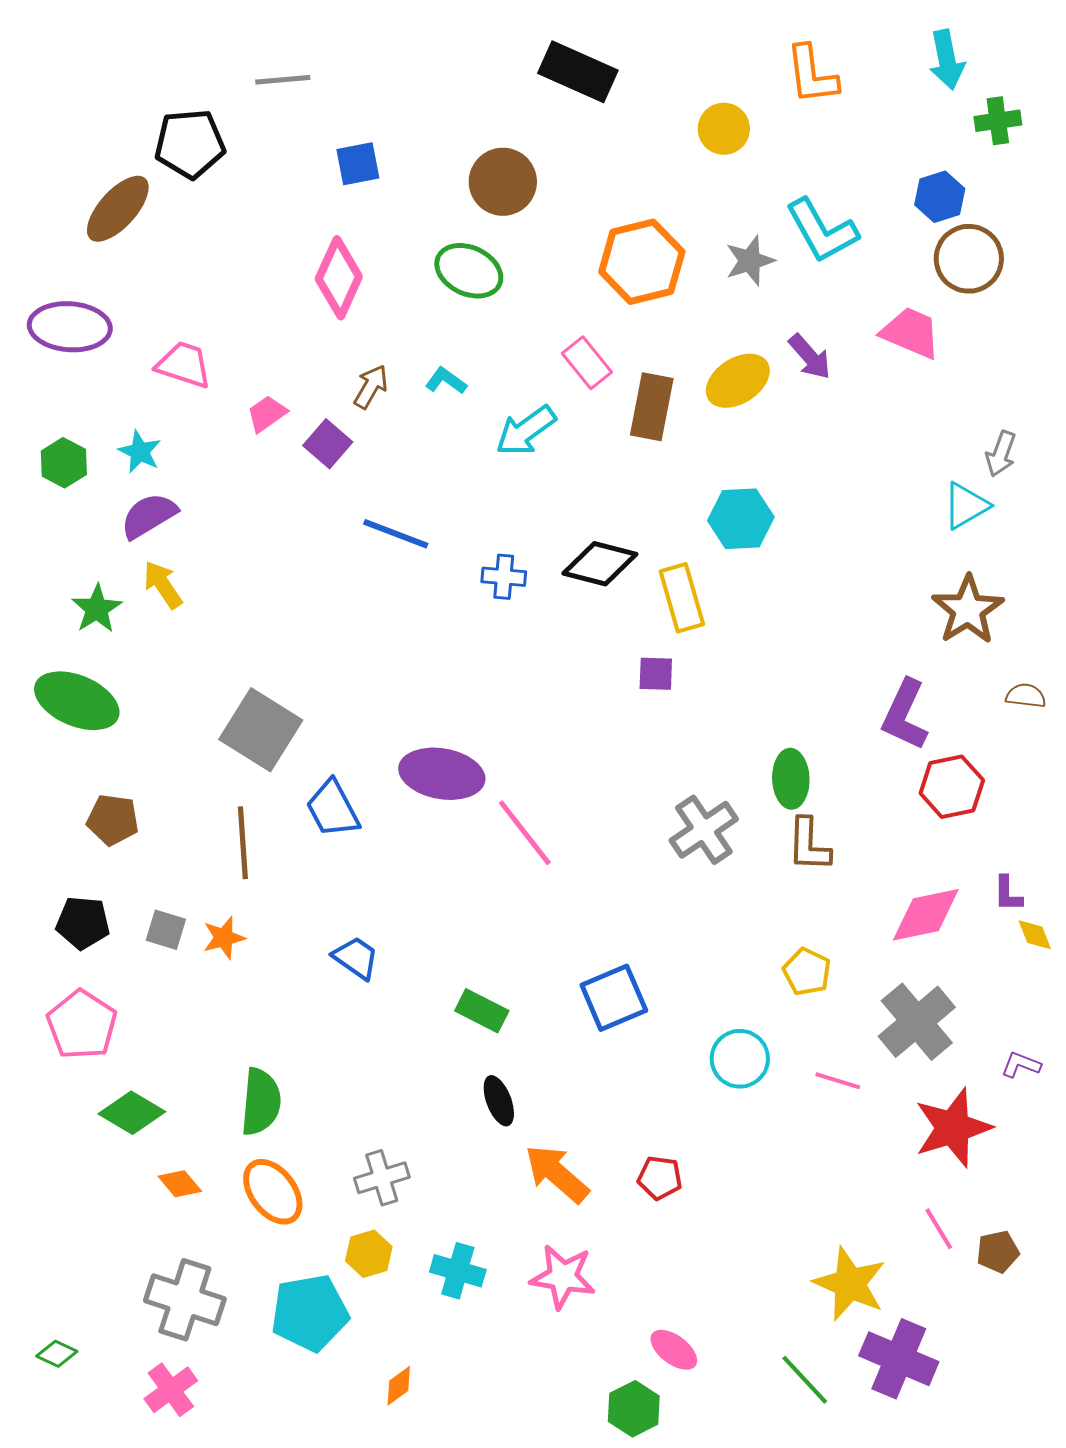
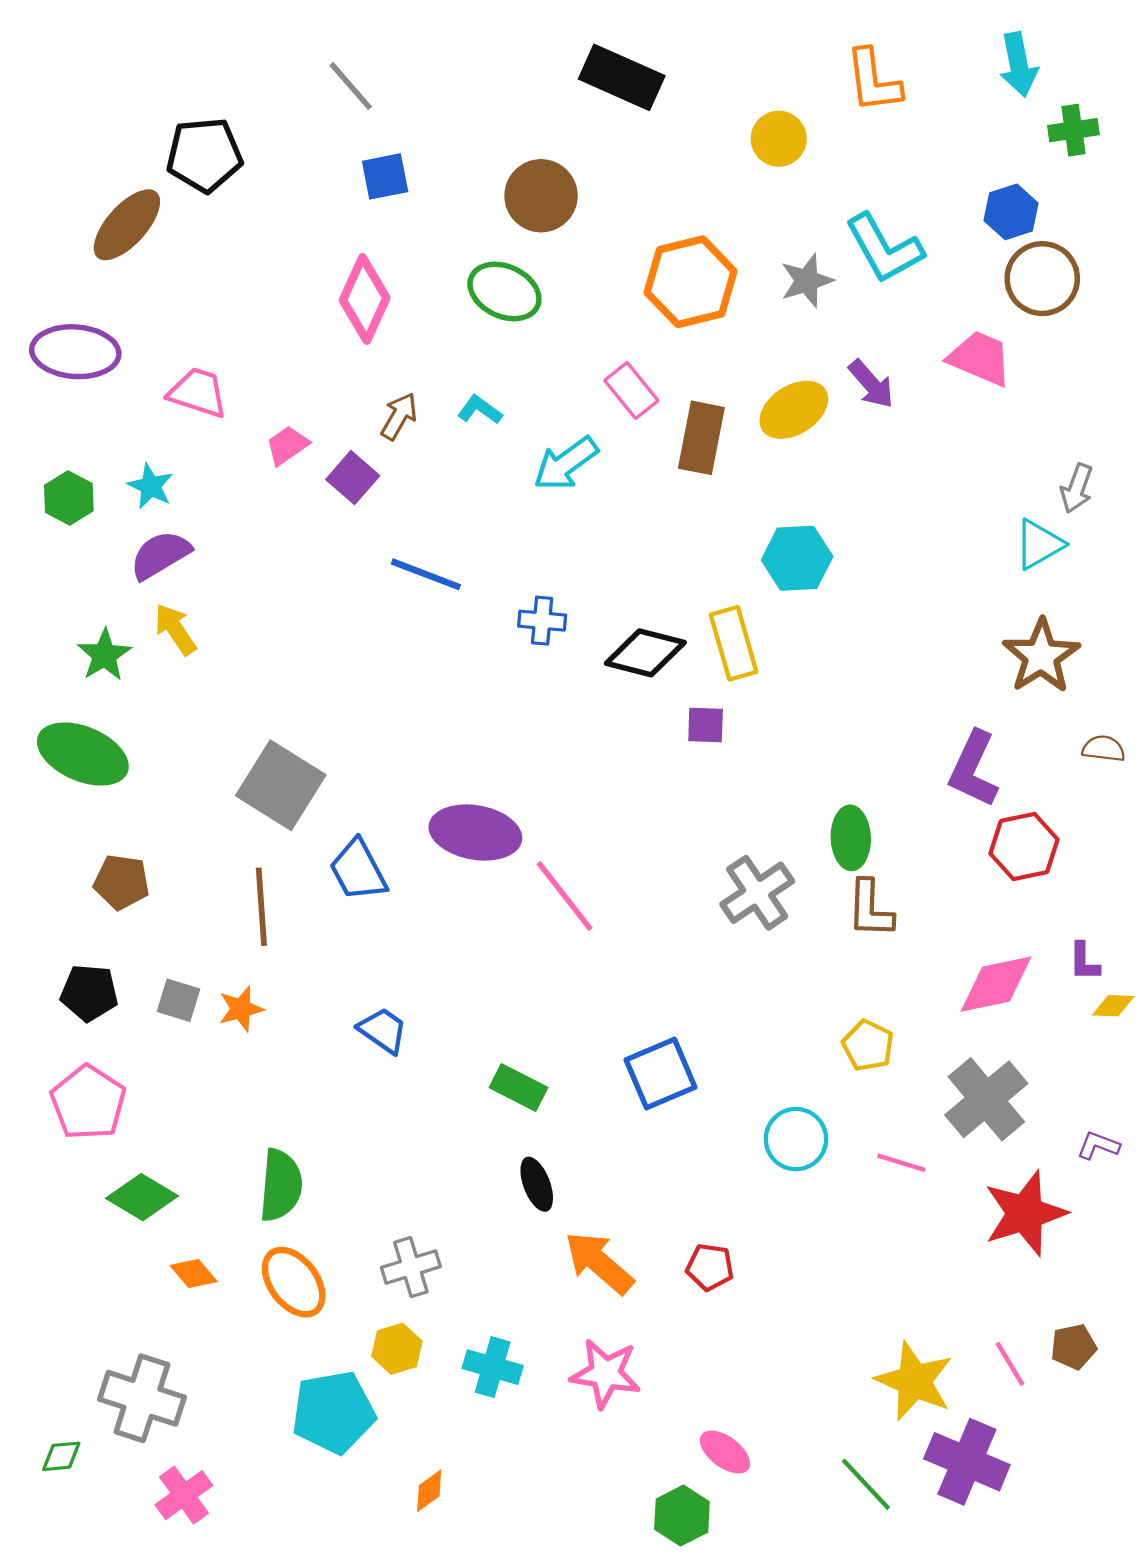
gray line: (283, 80) -> (351, 86), moved, turned 54
black diamond: (600, 564) -> (645, 653), moved
yellow diamond: (1035, 935) -> (1113, 1006), turned -66
pink line: (939, 1229) -> (1010, 1364), moved
gray cross: (185, 1300) -> (142, 1398), moved
green diamond: (57, 1354) -> (61, 1456), turned -30

